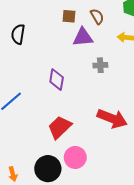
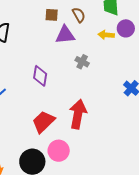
gray cross: (100, 65) -> (82, 62), turned 32
red arrow: (112, 119) -> (78, 114), moved, turned -100

